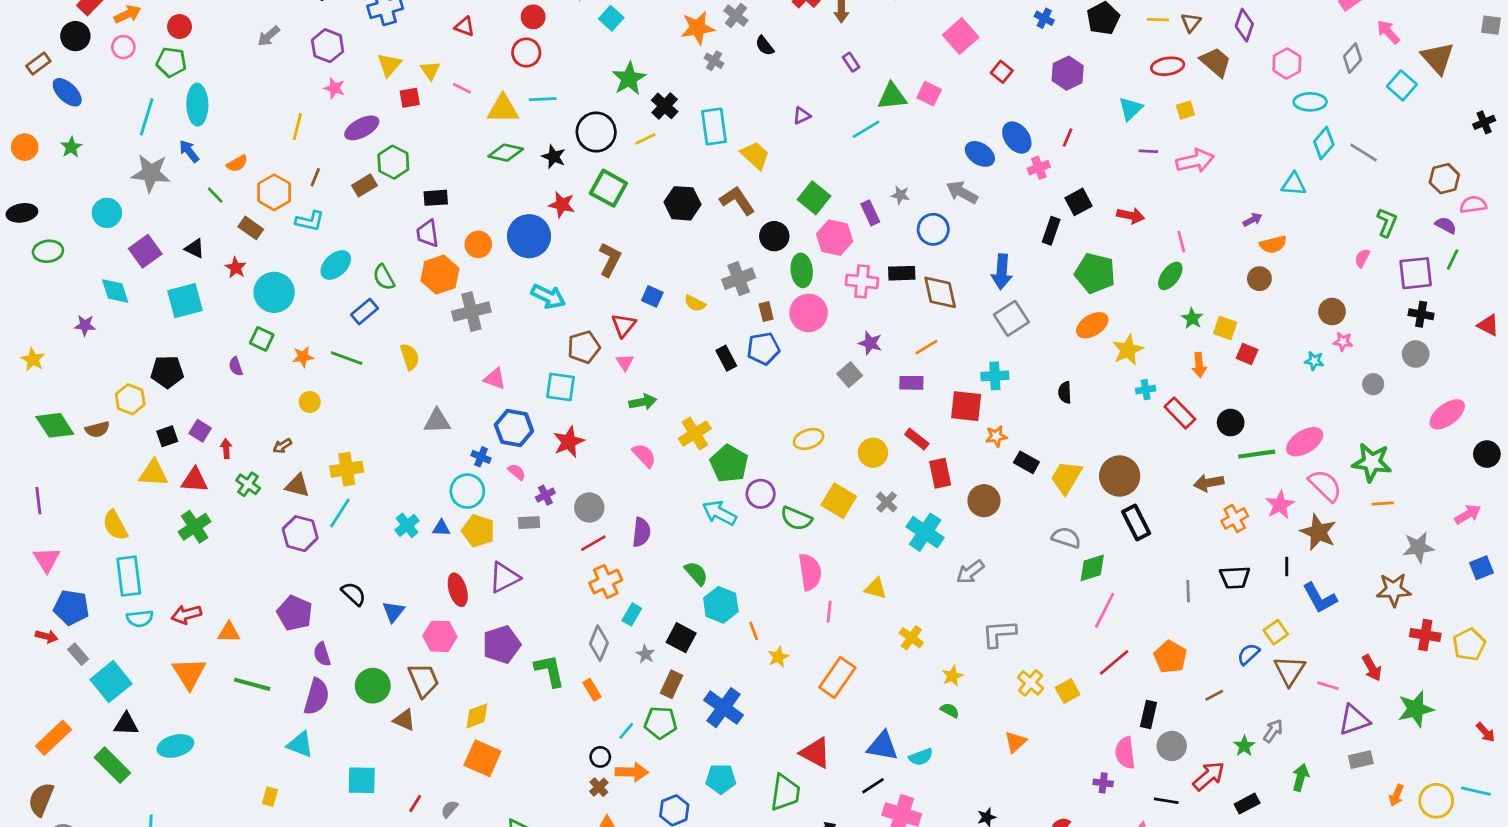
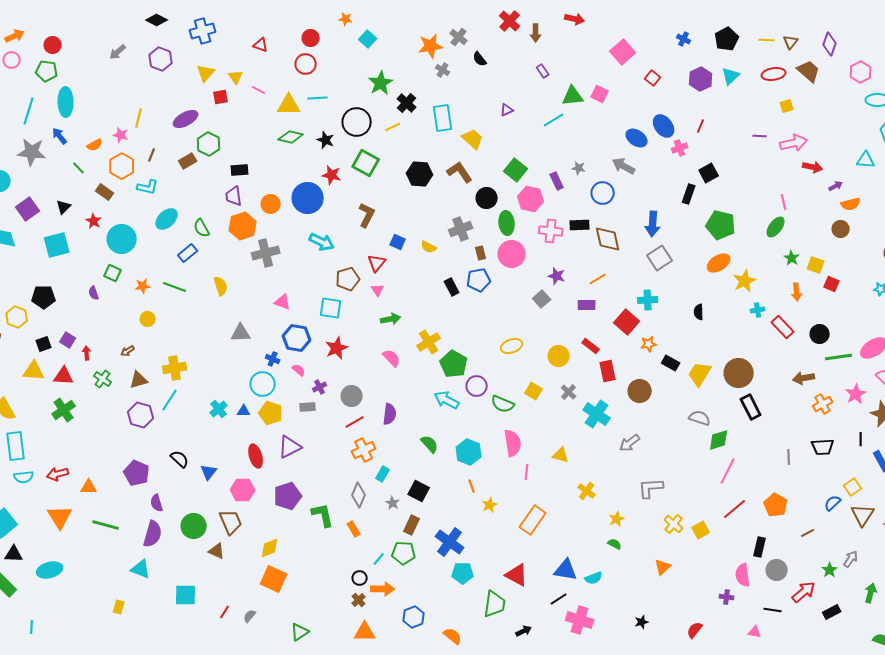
pink star: (334, 88) -> (121, 135), moved
cyan triangle: (1131, 109) -> (731, 76), moved
red arrow: (1131, 216) -> (813, 167), moved
black triangle: (195, 249) -> (64, 207), turned 49
red square: (966, 406) -> (627, 322), turned 35
brown triangle: (297, 486) -> (139, 380), turned -30
yellow square: (839, 501) -> (534, 391), size x0.7
cyan hexagon: (721, 605) -> (469, 452), moved
cyan pentagon: (721, 779) -> (463, 573), moved

